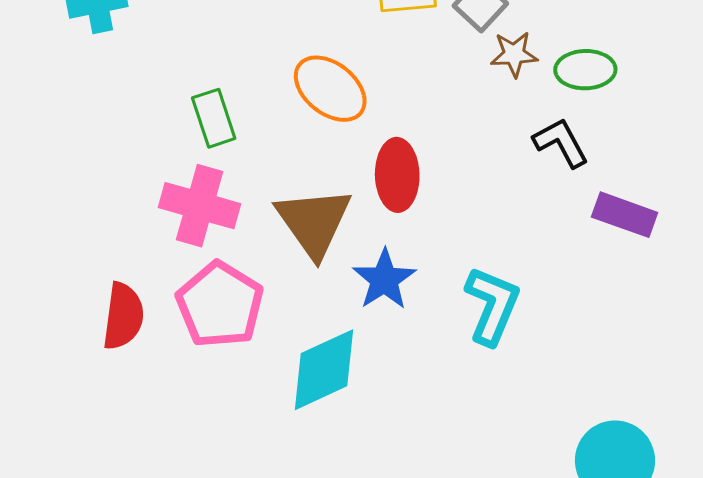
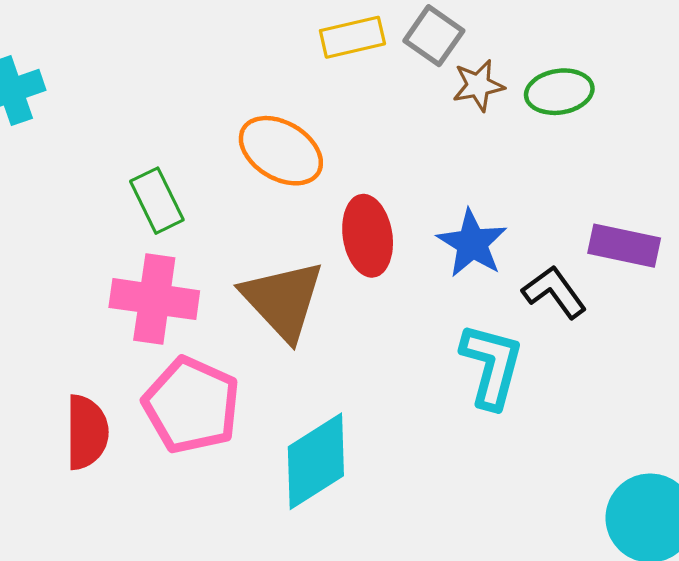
black L-shape: (561, 143) -> (554, 292), moved
blue star: (384, 279) -> (472, 243), moved

